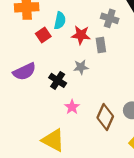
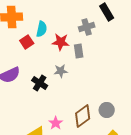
gray cross: (110, 18) -> (87, 27), turned -35
pink star: (72, 107) -> (56, 123), moved
brown diamond: (105, 117) -> (83, 116), turned 30

